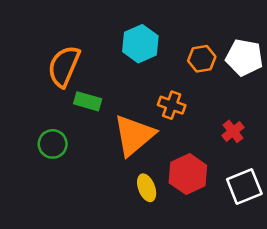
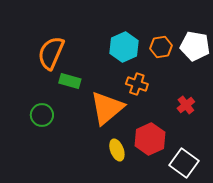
cyan hexagon: (140, 44) -> (124, 47), moved
white square: (244, 187) -> (184, 163), moved, turned -32

